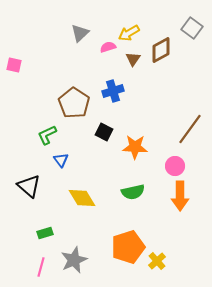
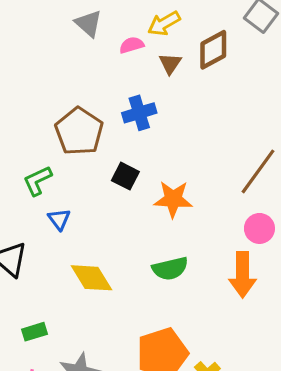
gray triangle: (80, 33) -> (88, 23), turned -36
pink circle: (175, 166) -> (259, 228), moved

